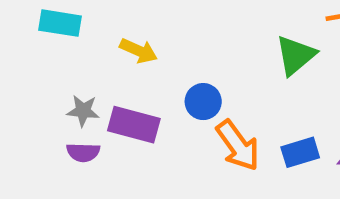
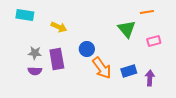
green triangle: (296, 55) -> (127, 29), turned -30
purple rectangle: (134, 125) -> (57, 59), turned 65

